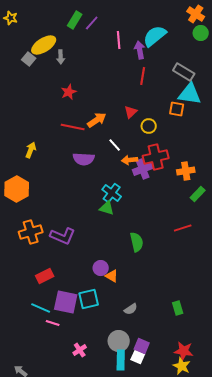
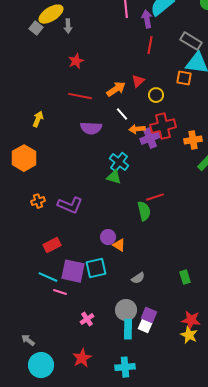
orange arrow: (97, 120) -> (116, 89), moved
red line: (183, 228) -> (155, 197), moved
orange cross: (31, 232) -> (38, 201), size x0.6

